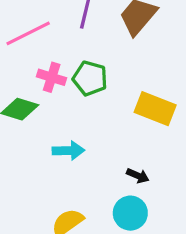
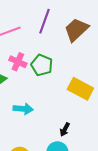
black arrow: (138, 176) -> (65, 129), turned 88

